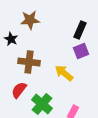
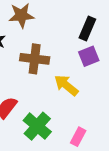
brown cross: (29, 62) -> (35, 59), moved

